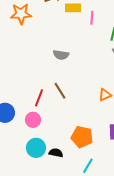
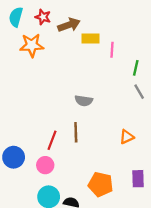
gray semicircle: (61, 55) -> (84, 101), moved
brown line: (60, 91) -> (76, 132), turned 30

